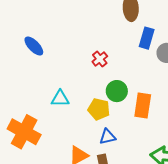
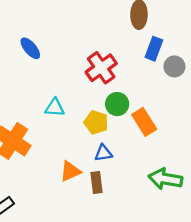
red cross: (100, 59) -> (101, 68), size x1.8
orange rectangle: (143, 105) -> (144, 122), turned -45

